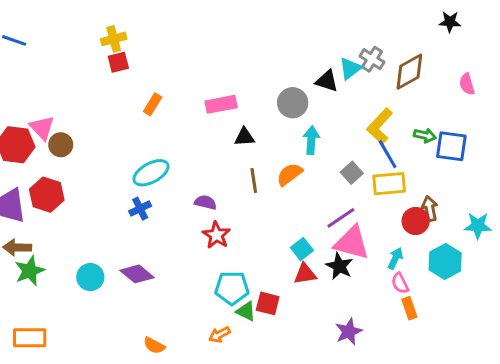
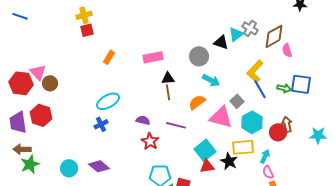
pink semicircle: (467, 84) -> (287, 50), moved
green arrow: (425, 135) -> (284, 88), moved
cyan arrow: (311, 140) -> (211, 80), turned 114
brown line: (254, 181) -> (168, 92), moved
yellow rectangle: (389, 184) -> (243, 147), moved
purple line: (341, 218) -> (176, 125), moved, turned 48
pink triangle: (352, 243) -> (221, 117), moved
cyan square: (302, 249) -> (205, 150), size x1.5
cyan hexagon: (445, 261) -> (252, 122), moved

